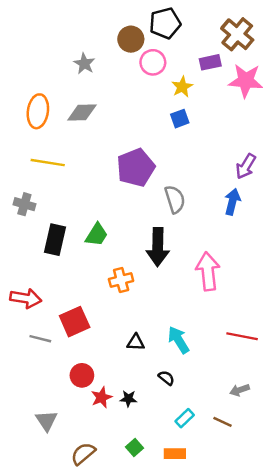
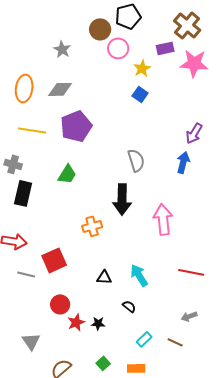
blue square: (180, 119) -> (140, 94), turned -35
purple pentagon: (136, 168) -> (76, 126), moved
green trapezoid: (97, 235) -> (67, 174), moved
black rectangle: (55, 240) -> (23, 193), moved

